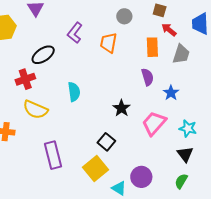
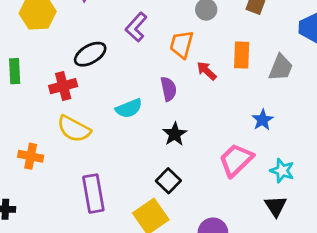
red arrow: (169, 30) -> (207, 71), moved
purple semicircle: (147, 77) -> (168, 89), moved
cyan semicircle: (74, 92) -> (129, 108), turned 72
black star: (121, 108) -> (175, 134), moved

